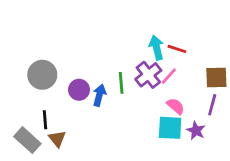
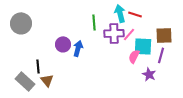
gray circle: (42, 75) -> (21, 23), moved
purple cross: (148, 75) -> (114, 33), turned 36
green line: (121, 83) -> (94, 22), moved
pink semicircle: (176, 106) -> (134, 56), turned -104
cyan square: (170, 128) -> (143, 46), moved

